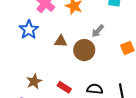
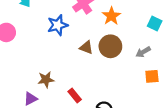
gray arrow: (98, 31) -> (143, 52), moved
brown circle: (84, 50) -> (110, 46), moved

